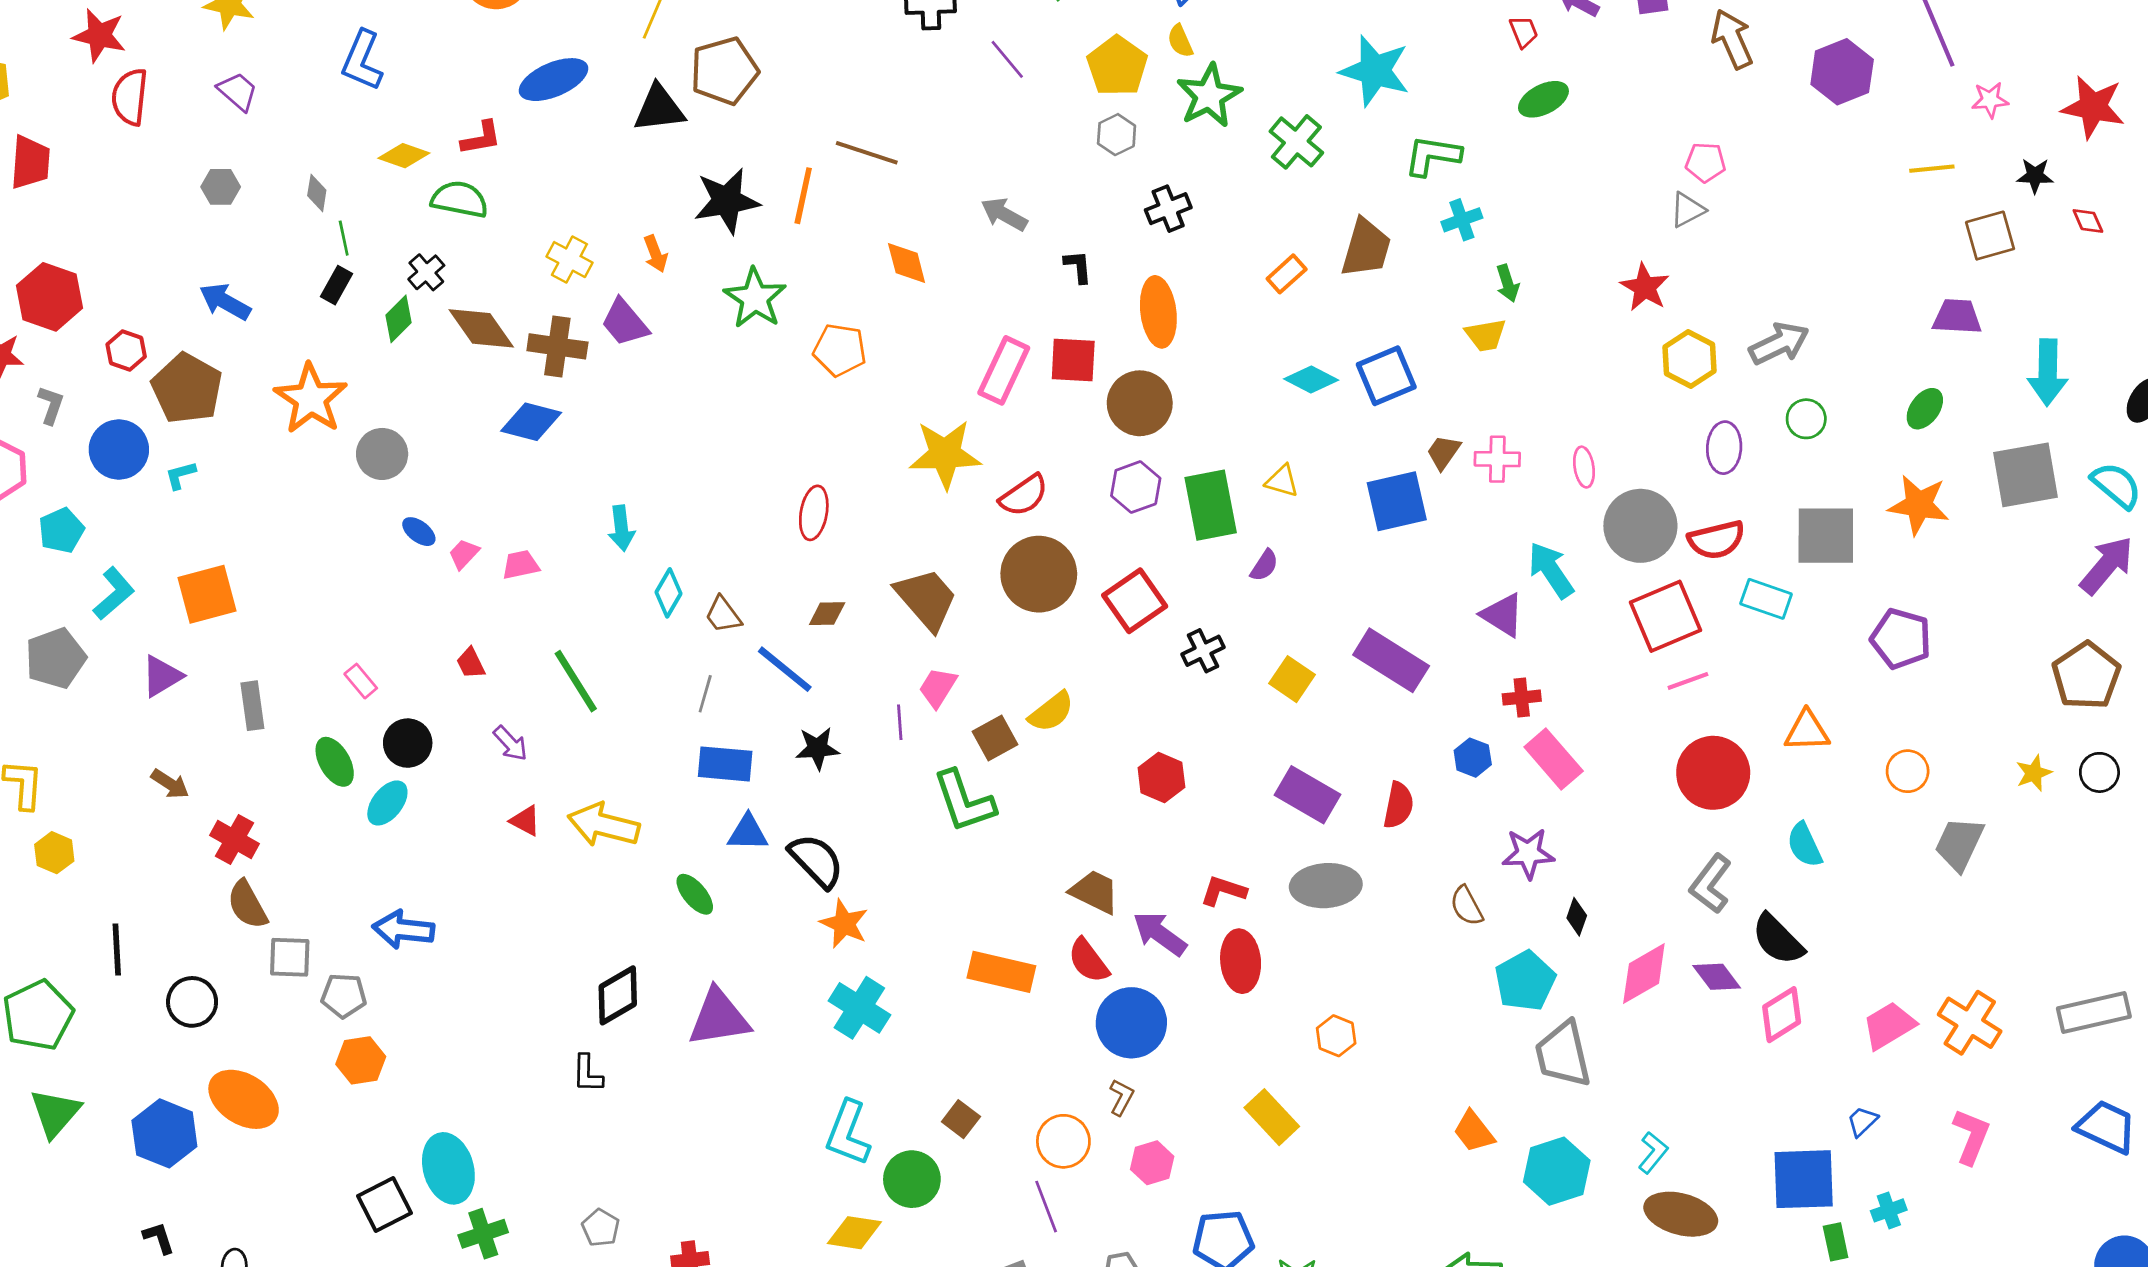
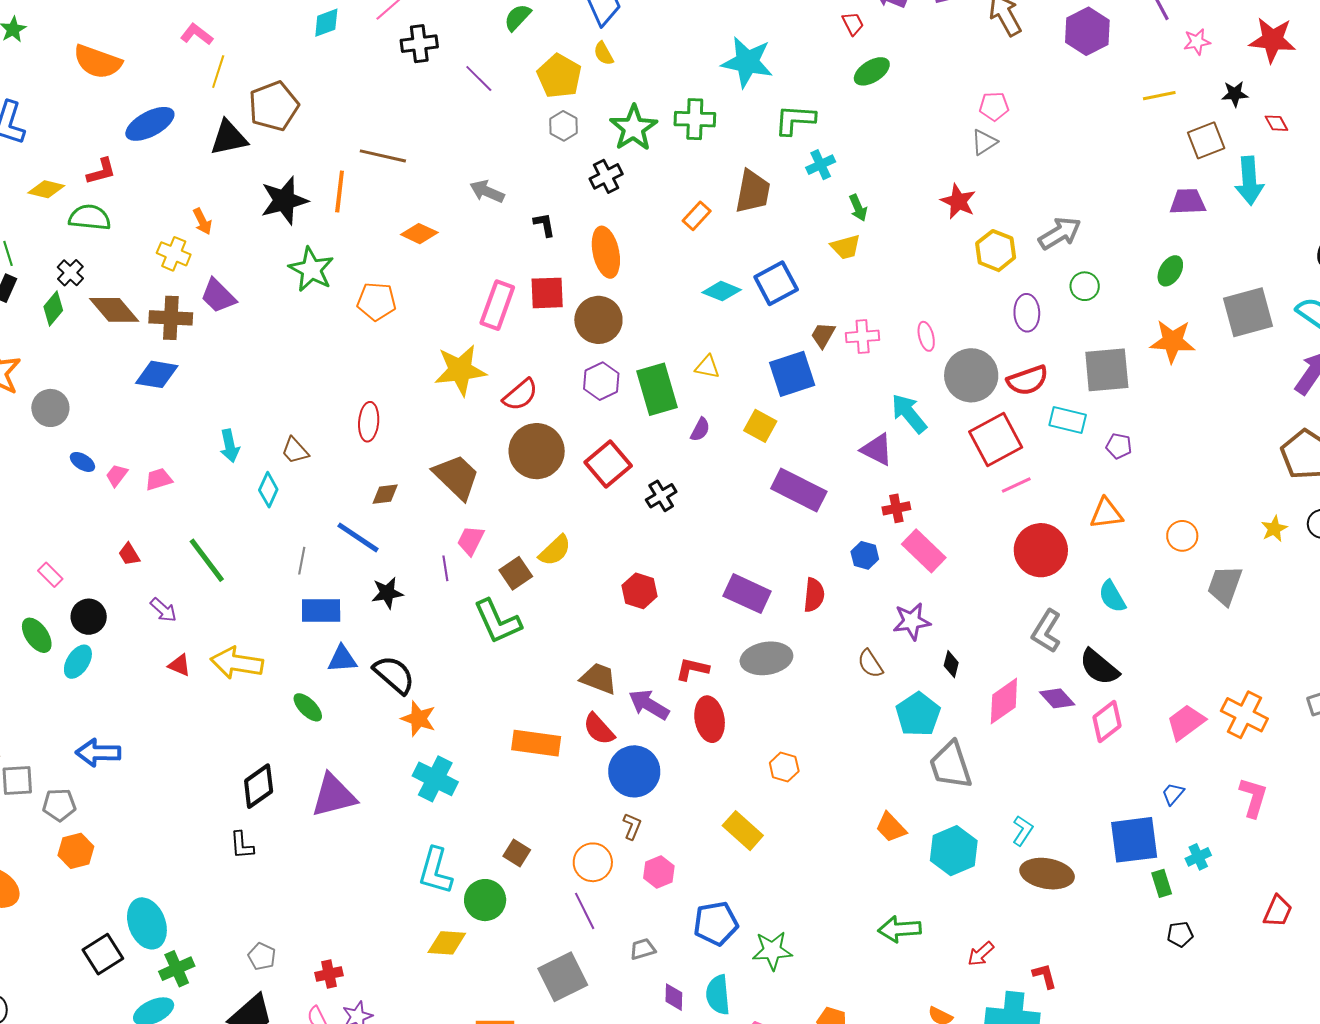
green star: (1209, 96) -> (633, 128), moved
green cross: (1296, 142) -> (695, 119), turned -33
orange arrow: (655, 254) -> (202, 221), moved
orange diamond: (907, 263) -> (419, 234), turned -45
cyan arrow: (2048, 372) -> (1249, 181), moved
brown trapezoid: (723, 615) -> (295, 451), moved
purple pentagon: (1901, 639) -> (1119, 446), moved, size x0.6
yellow square: (1292, 679) -> (760, 426), moved

